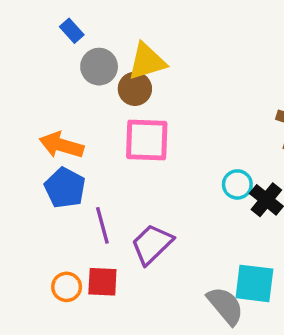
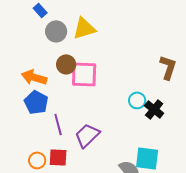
brown circle: (135, 89) -> (66, 64), moved

